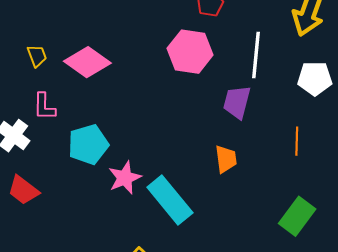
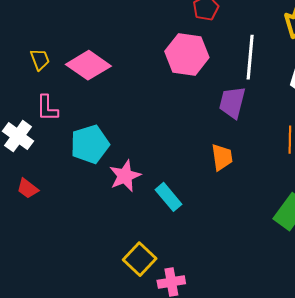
red trapezoid: (23, 190) -> (28, 189), size x0.7
cyan rectangle: (170, 200) -> (169, 197), size x0.6

